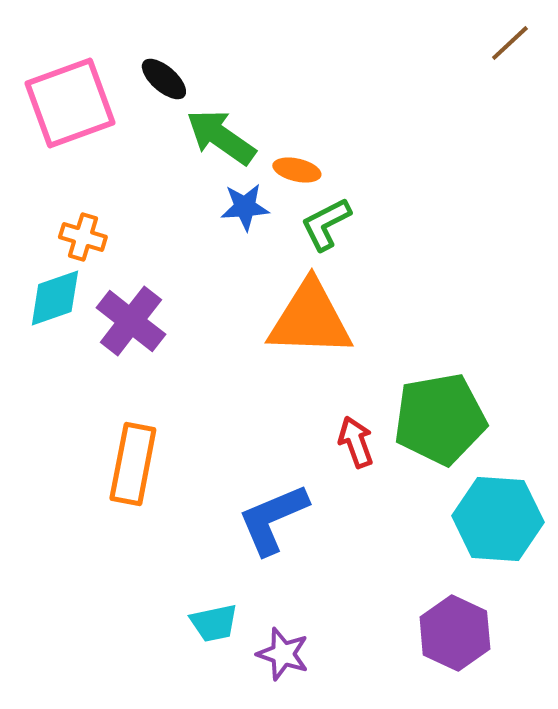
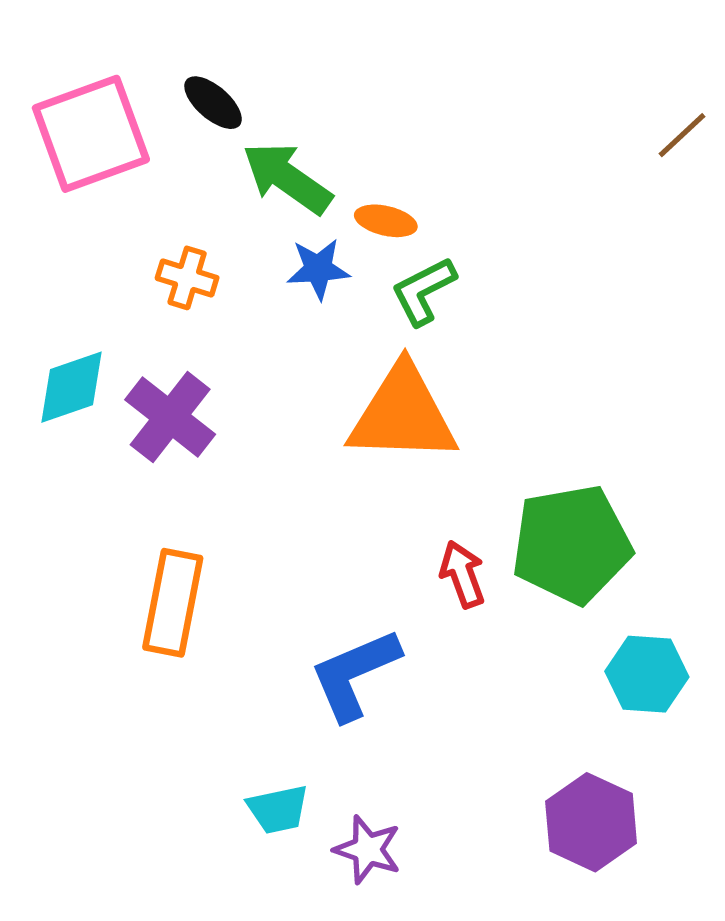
brown line: (510, 43) -> (682, 135), moved
orange cross: (83, 237) -> (187, 278), moved
cyan hexagon: (498, 519) -> (647, 674), size x0.7

